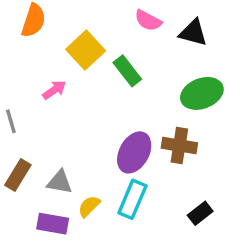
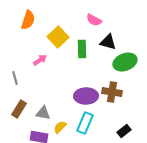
black triangle: (193, 33) -> (108, 42), moved
green rectangle: (127, 71) -> (82, 49), turned 36
purple ellipse: (134, 152) -> (86, 96), turned 60

